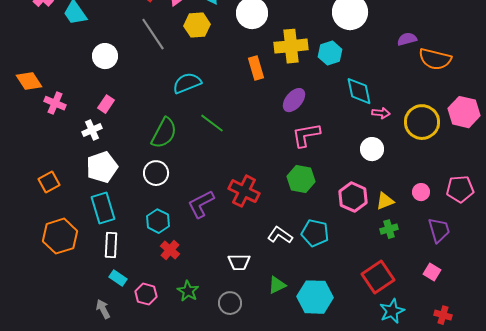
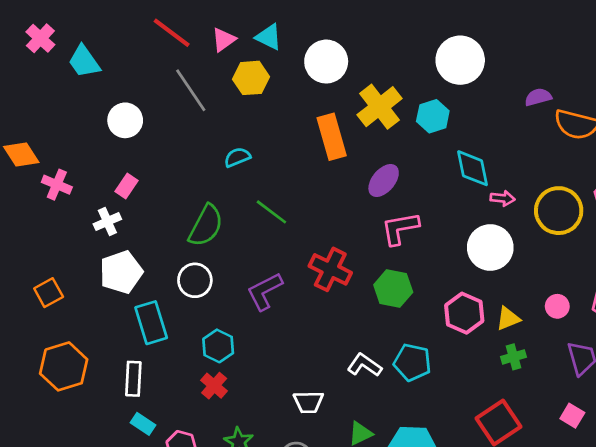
yellow cross: (291, 46) -> (379, 107), turned -32
orange rectangle: (256, 68) -> (332, 137), size x1.4
cyan semicircle: (187, 83) -> (237, 157), size x0.7
white circle: (372, 149) -> (490, 247), size x1.4
red cross: (244, 191) -> (330, 269), moved
purple L-shape: (201, 204) -> (265, 291), moved
cyan rectangle: (103, 208) -> (151, 323), moved
cyan hexagon: (158, 221) -> (218, 346), moved

